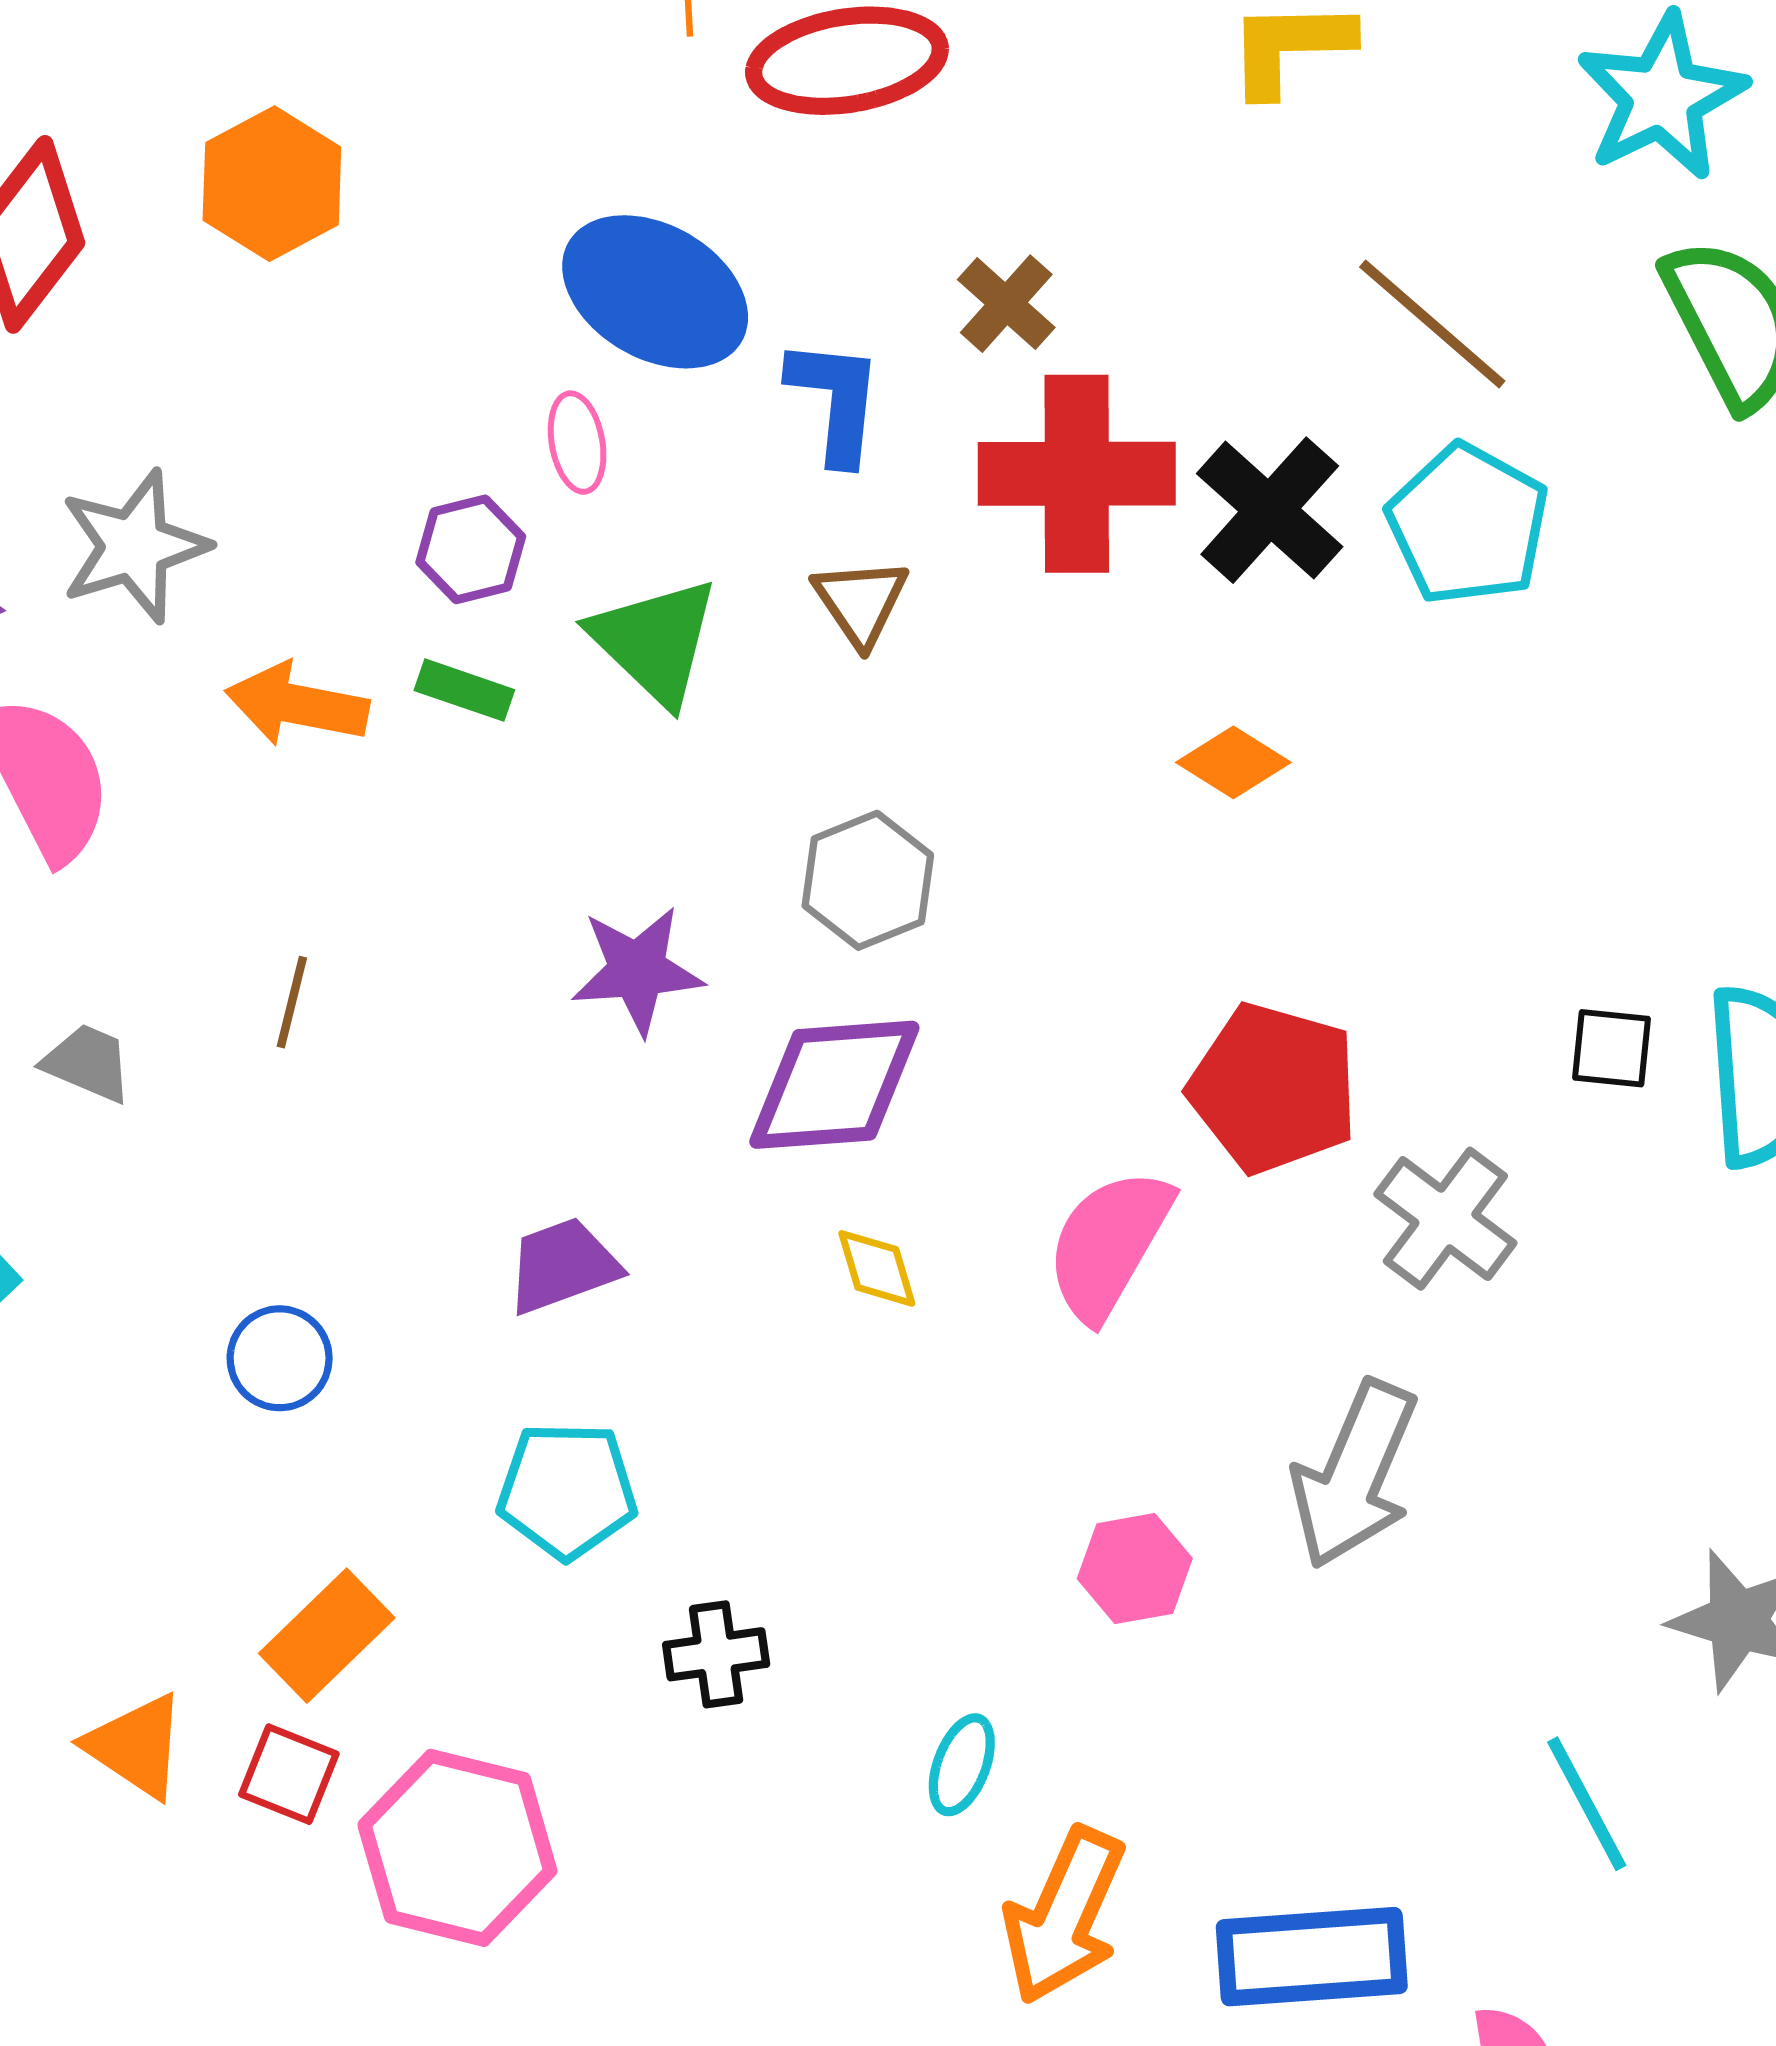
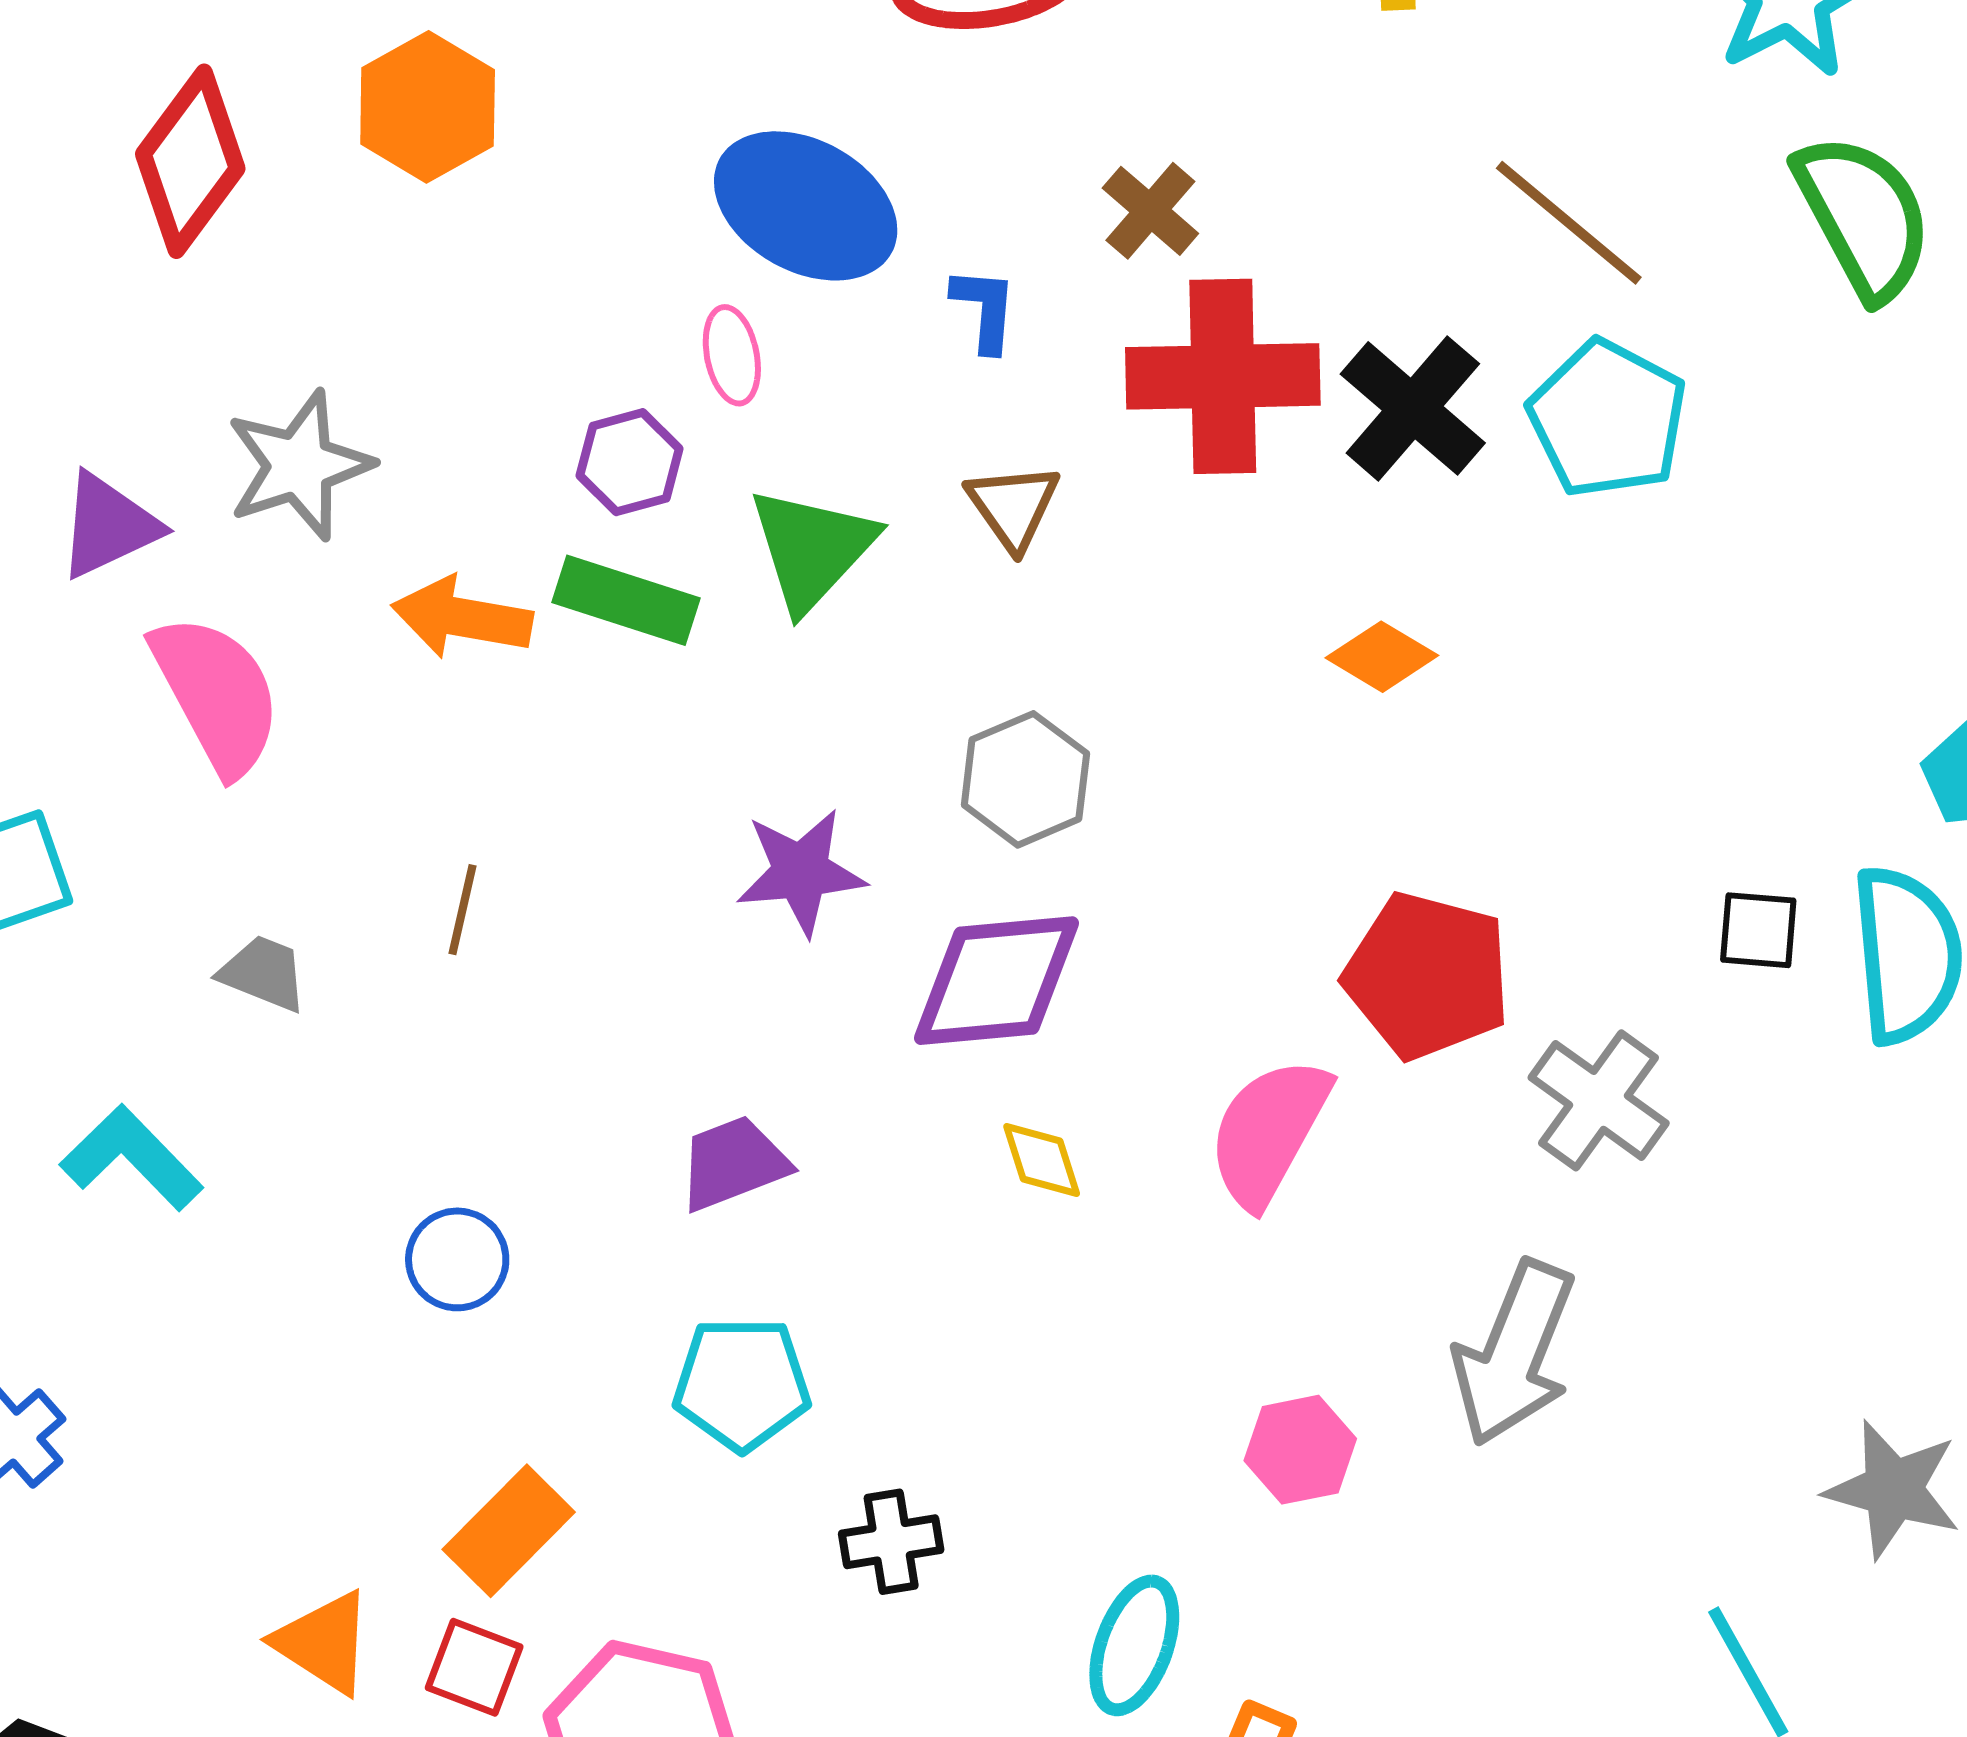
blue L-shape: (835, 401) -> (985, 309), size x0.7
green triangle: (655, 641) -> (812, 549), turned 30
green rectangle: (464, 690) -> (626, 600), size x1.5
cyan ellipse: (962, 1765) -> (1134, 1645), size x1.4

